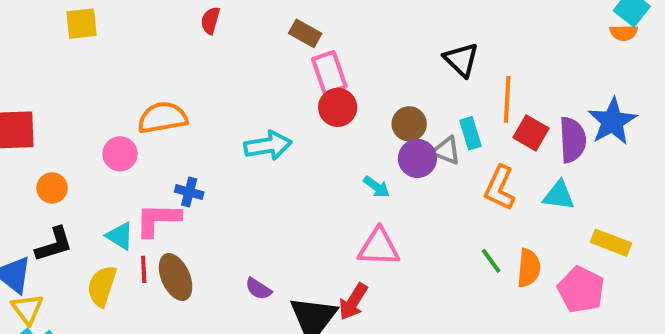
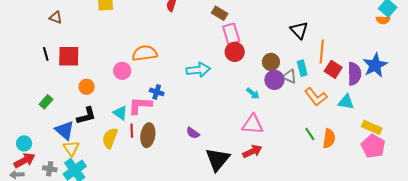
orange L-shape: (500, 188) -> (316, 97), turned -65
brown ellipse: (176, 277) -> (148, 135), turned 30
purple semicircle: (258, 289) -> (193, 133), moved
pink pentagon: (581, 290) -> (373, 146), moved
red arrow: (353, 302) -> (252, 151), moved, turned -150

